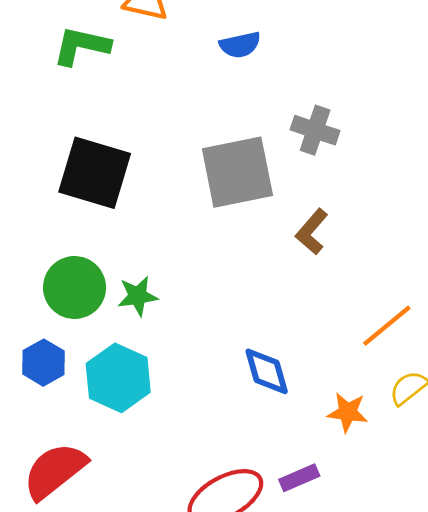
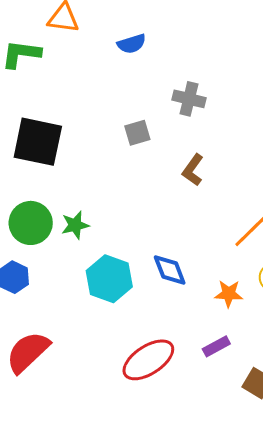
gray square: (237, 172) -> (137, 133), size x0.5
cyan hexagon: (118, 378) -> (109, 279), moved
purple rectangle: (299, 478) -> (216, 346), moved

